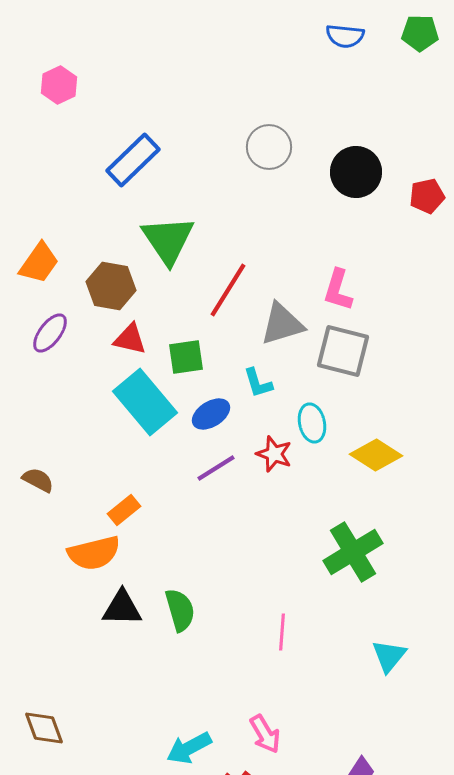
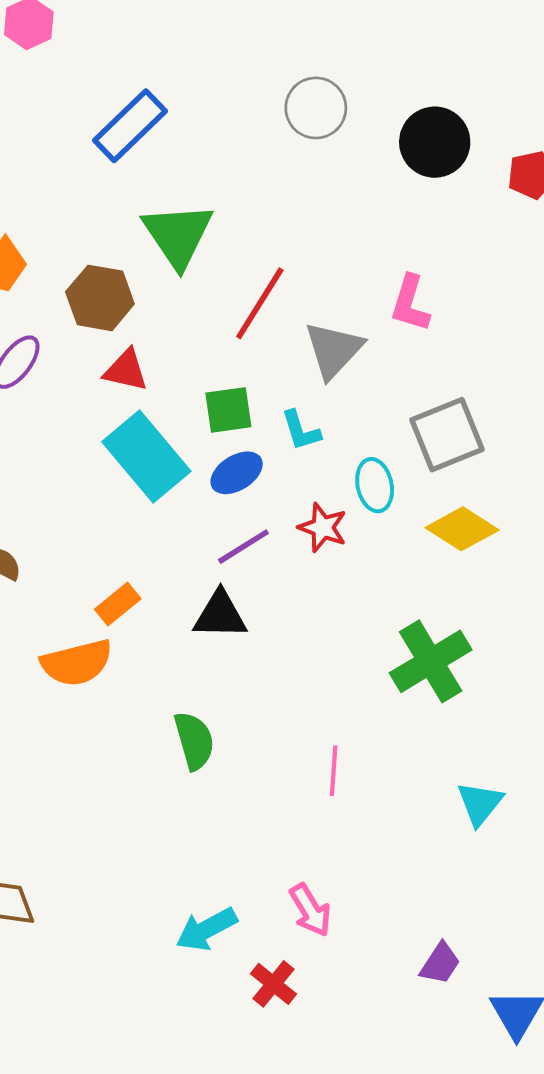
gray triangle: (282, 324) -> (334, 350), turned -30
gray square: (343, 351) -> (447, 435), moved, turned -36
green square: (186, 357) -> (228, 410), moved
black triangle: (122, 608) -> (220, 615), moved

